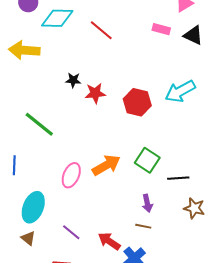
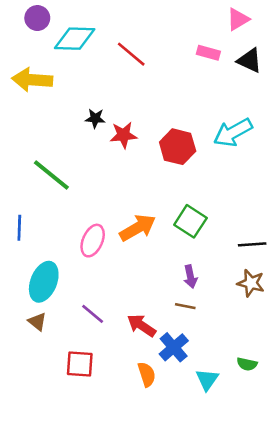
black line: (178, 178) -> (252, 244), moved

